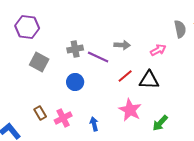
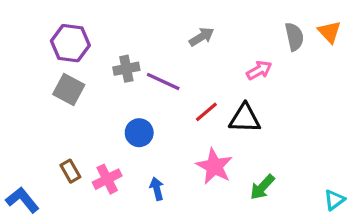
purple hexagon: (27, 27) -> (70, 43), moved
gray arrow: (122, 45) -> (202, 37), moved, turned -35
blue circle: (75, 82) -> (139, 133), moved

